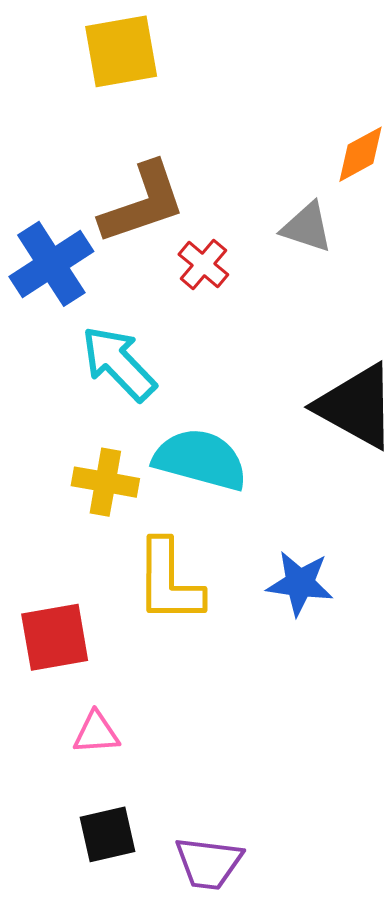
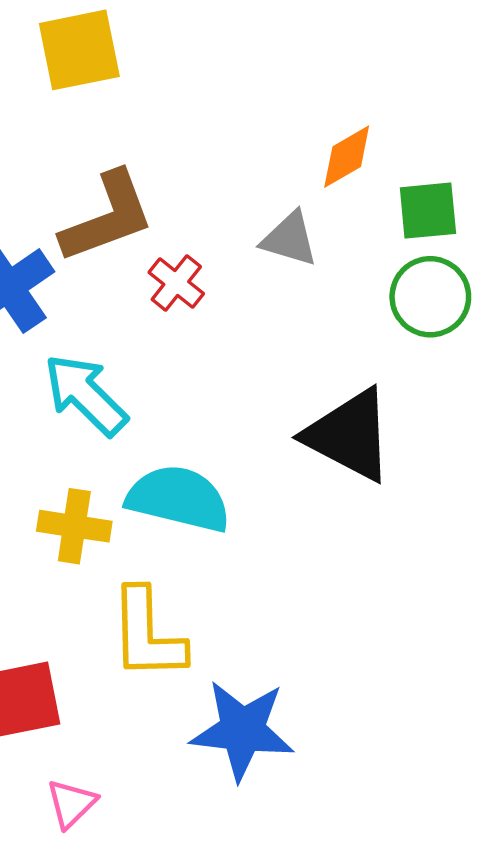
blue star: (300, 583) -> (242, 730), moved, size x1.4
pink triangle: (96, 733) -> (71, 804), turned -39

